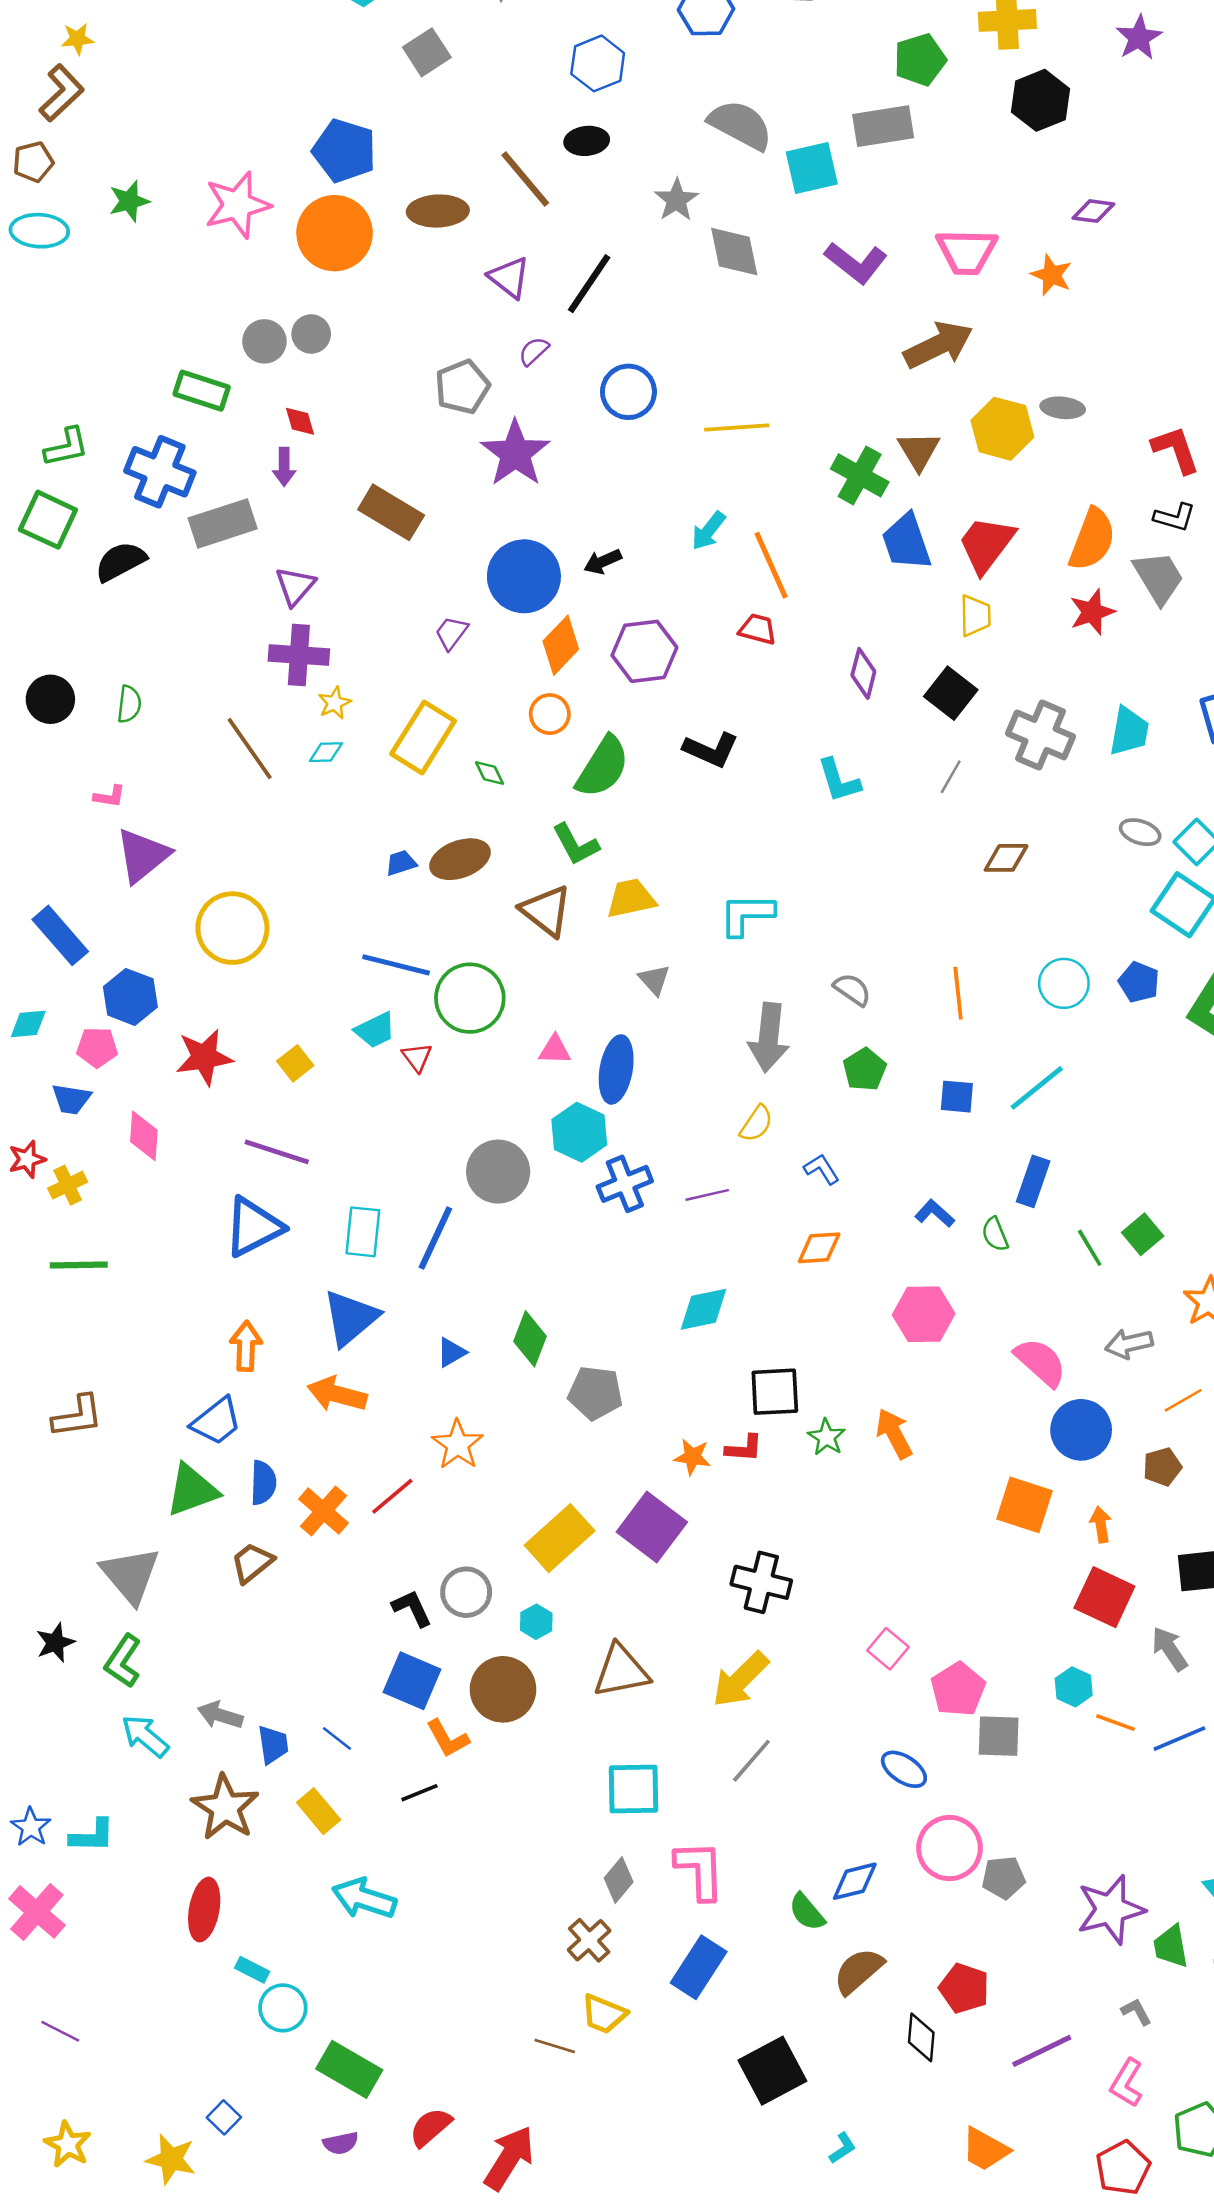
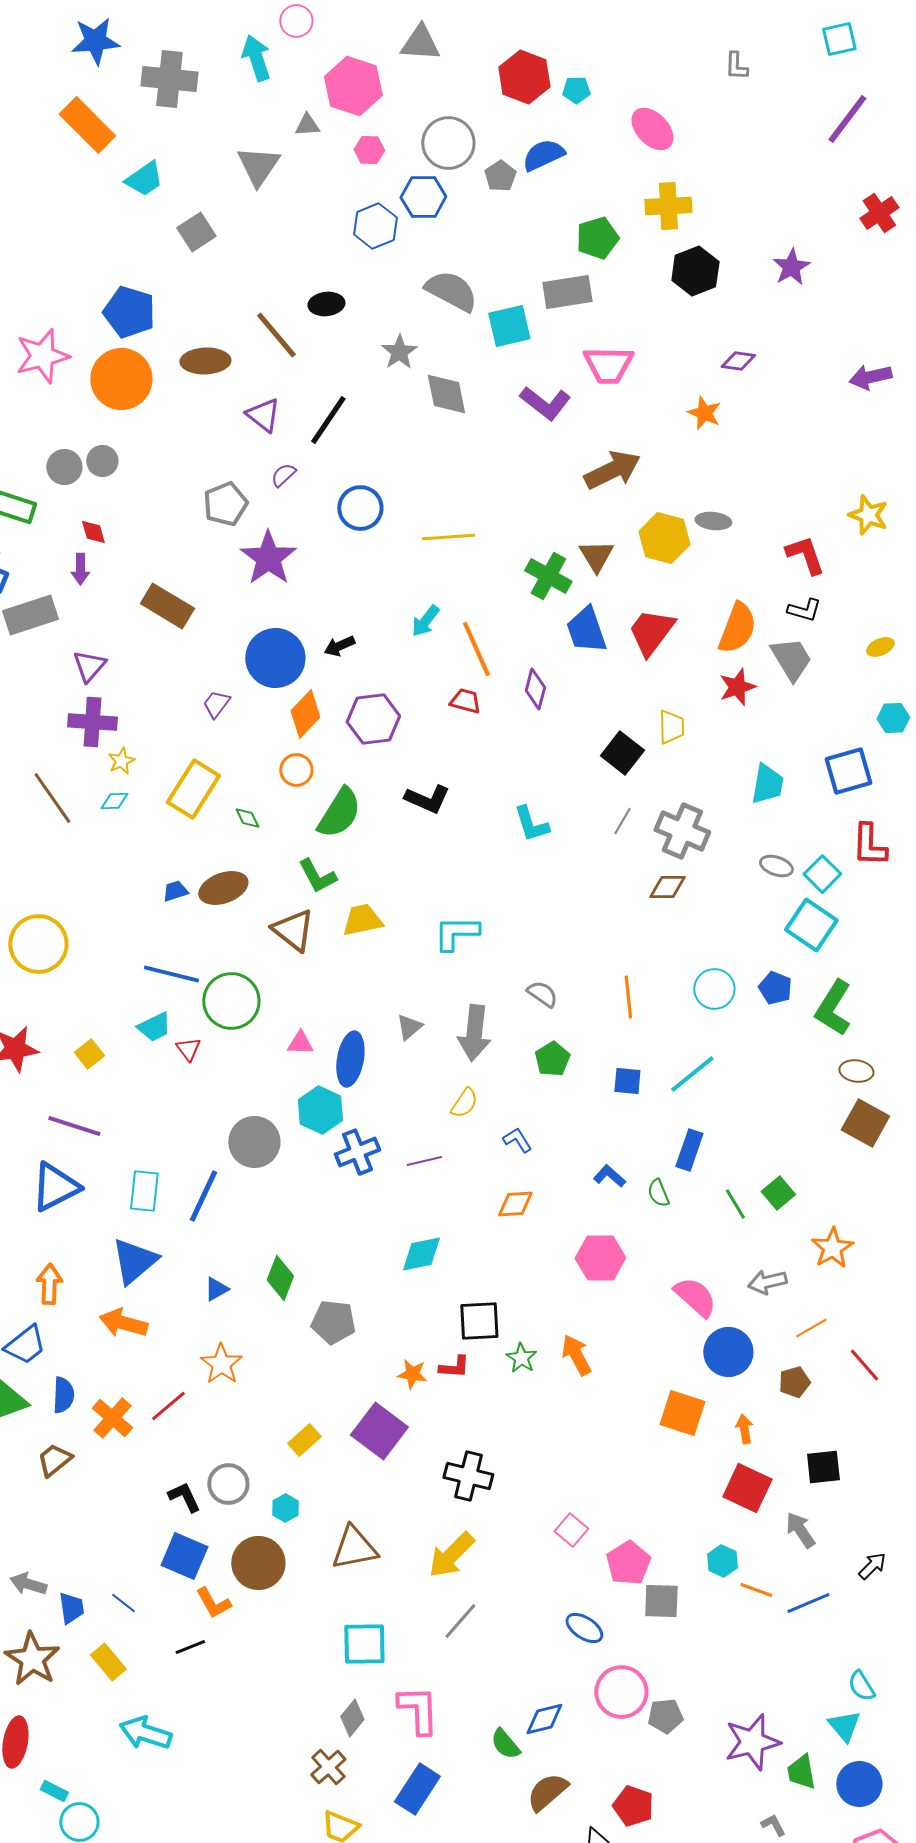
purple star: (1139, 38) -> (791, 267), moved
blue hexagon: (598, 63) -> (375, 226), moved
pink trapezoid: (967, 252) -> (608, 365), moved
yellow trapezoid: (975, 616) -> (671, 727), moved
purple diamond: (863, 673) -> (535, 689), moved
gray cross: (1040, 735) -> (682, 831), moved
gray triangle: (654, 980) -> (409, 1027), moved, turned 32
yellow rectangle: (560, 1538) -> (304, 1440), size x0.6

